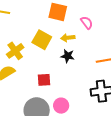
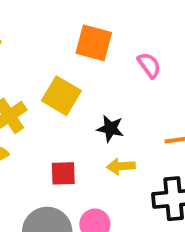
yellow arrow: (68, 38) -> (121, 166), moved

